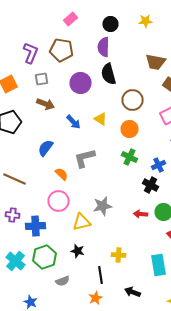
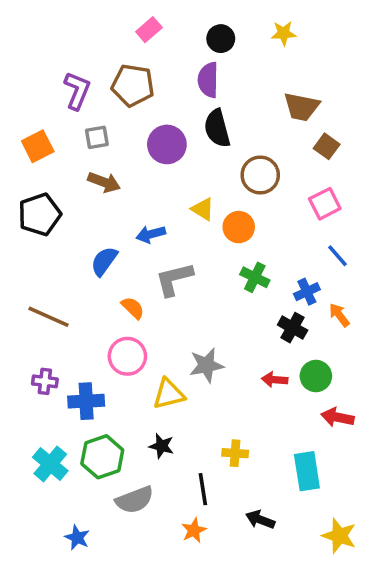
blue arrow: (74, 122) -> (151, 234), moved, turned 119
orange circle: (130, 129) -> (239, 227), moved
gray semicircle: (62, 281) -> (135, 500), size x1.5

